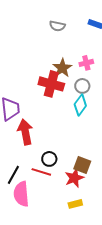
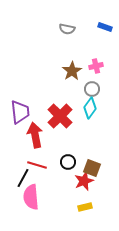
red cross: (51, 84) -> (60, 116), moved, turned 30
black circle: (49, 159) -> (68, 162), moved
red line: (41, 172) -> (37, 165), moved

